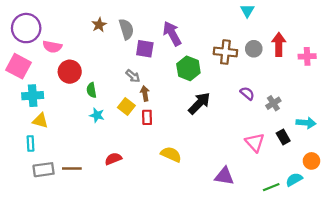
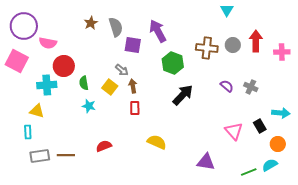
cyan cross: (33, 96) -> (47, 85), moved
gray cross: (273, 103) -> (251, 87), moved, turned -32
yellow square: (126, 106) -> (110, 87), moved
orange circle: (311, 161) -> (278, 144), moved

